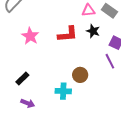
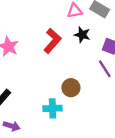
red L-shape: (68, 34) -> (52, 41), turned -40

